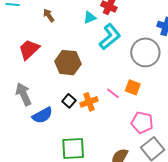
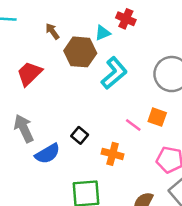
cyan L-shape: (110, 37) -> (114, 73), moved
brown hexagon: (68, 63) -> (80, 52), moved
orange cross: (89, 102) -> (113, 154), moved, turned 36

